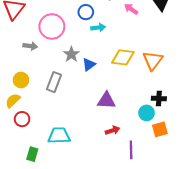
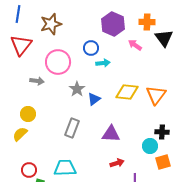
gray rectangle: (54, 82) -> (72, 128), moved
red circle: (22, 119) -> (29, 170), moved

